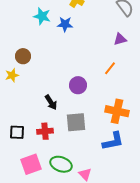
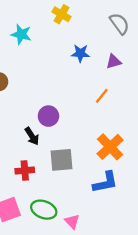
blue star: (65, 24) -> (80, 53), moved
purple circle: (78, 85) -> (48, 116), moved
orange cross: (117, 111) -> (110, 147), turned 35

